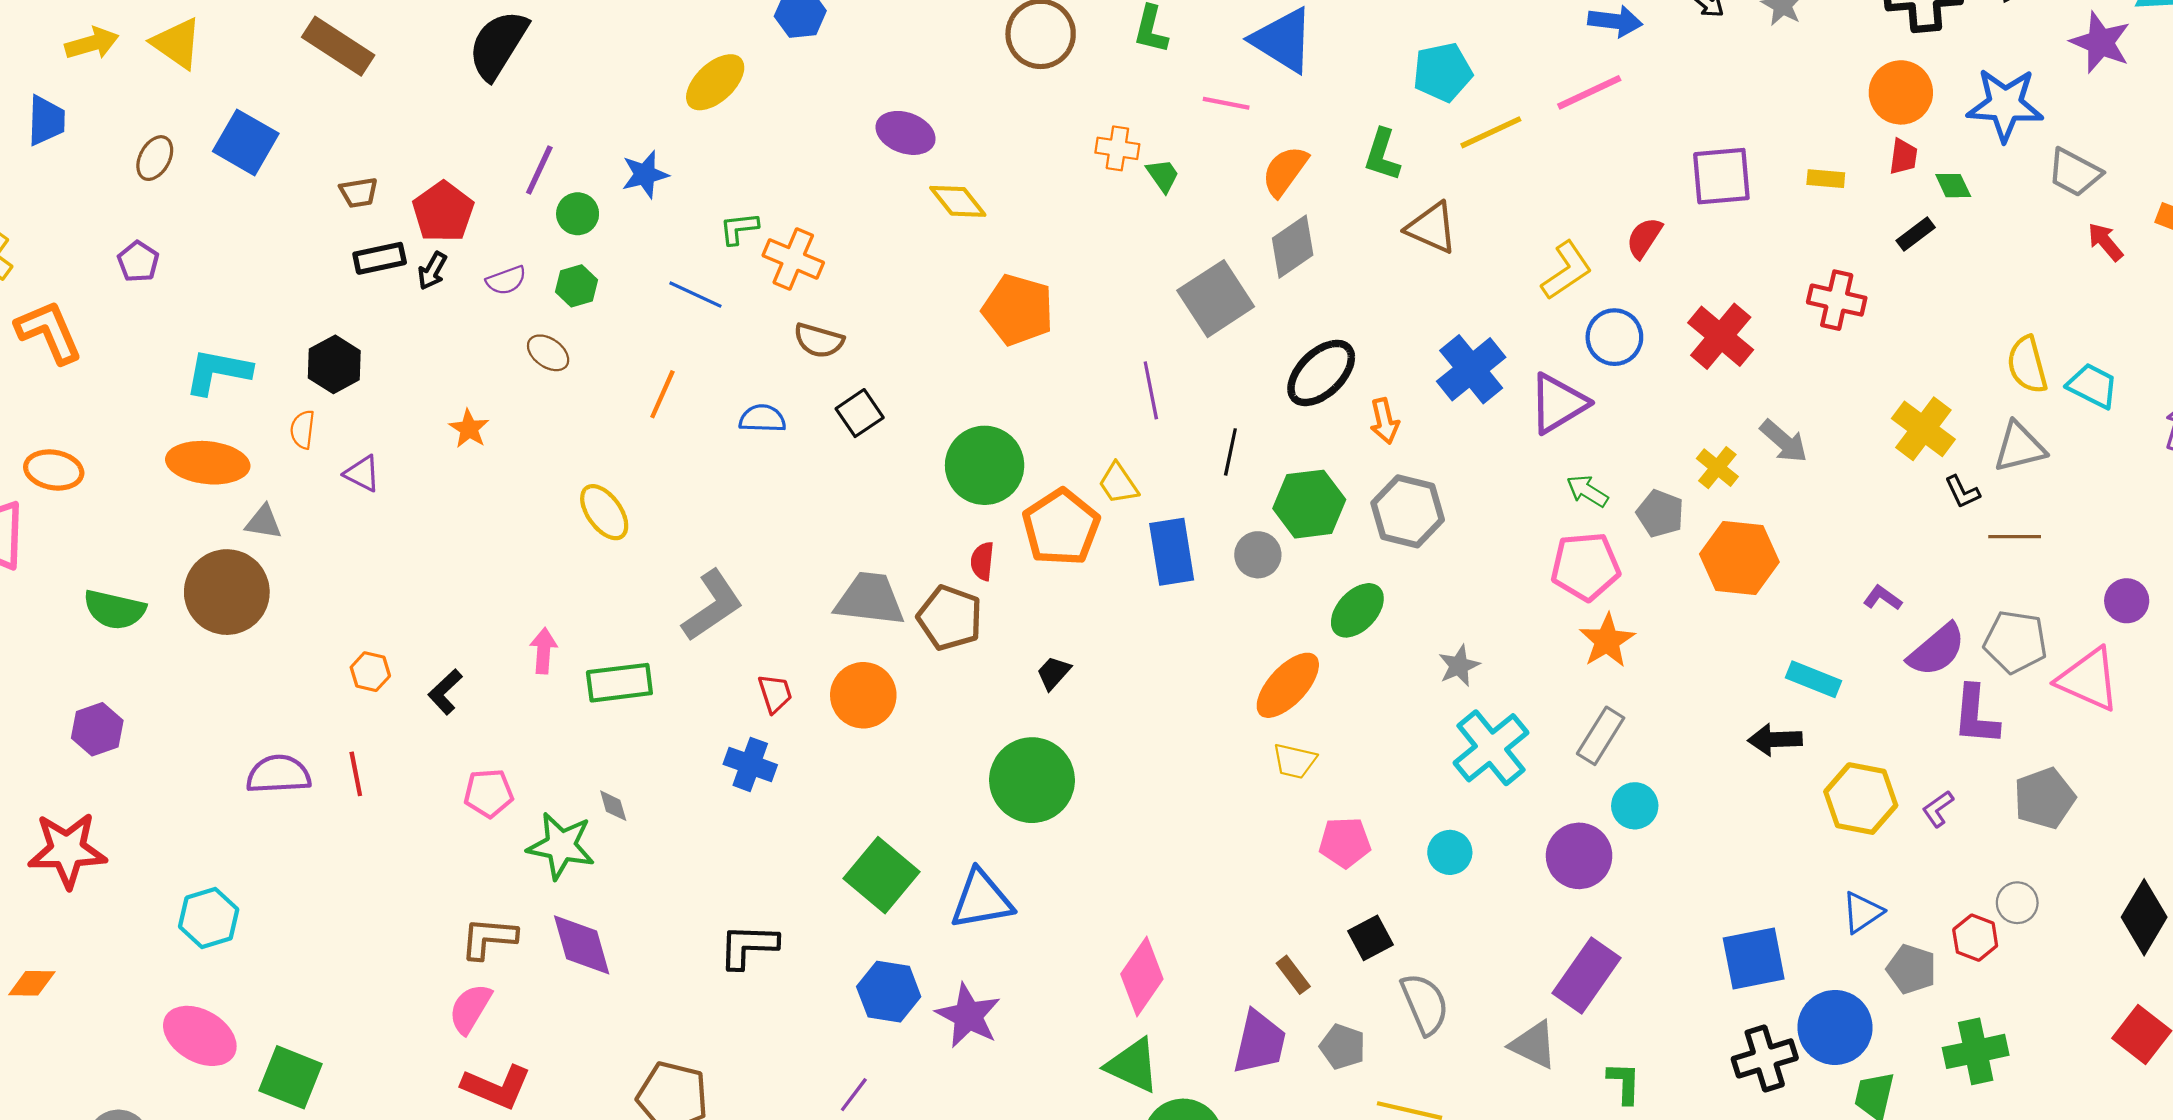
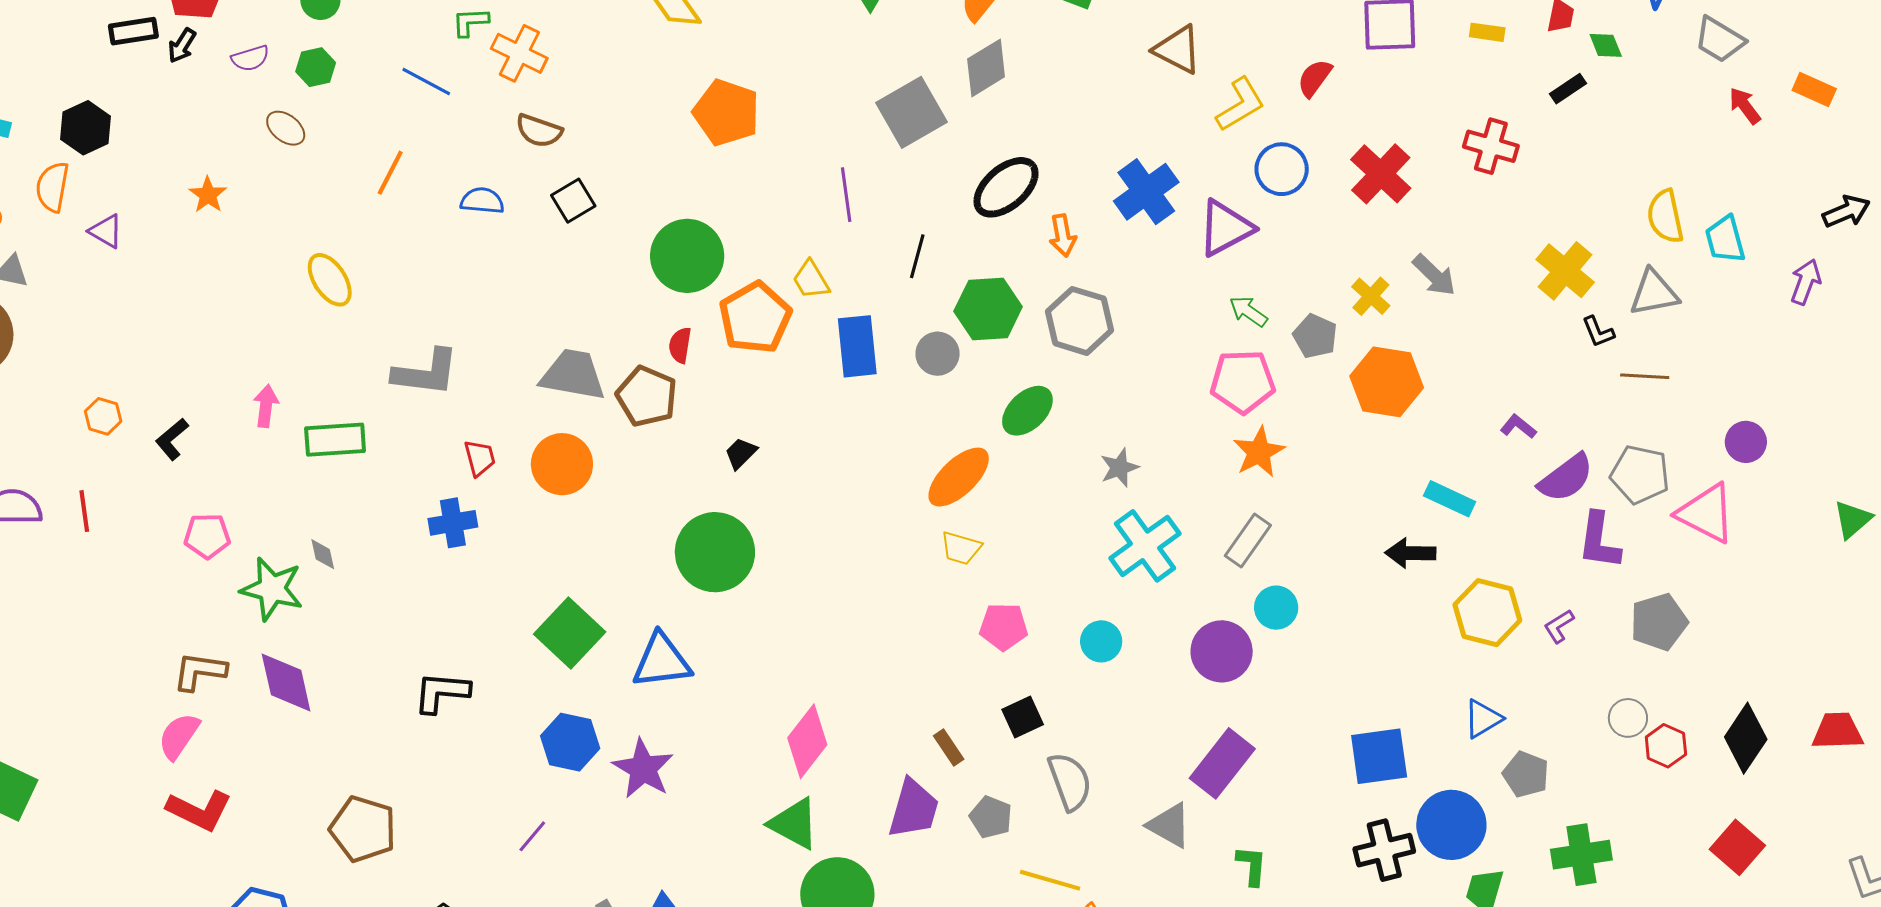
brown triangle: (1432, 228) -> (1178, 50), moved
cyan trapezoid: (2092, 386) -> (1725, 239), turned -135
orange semicircle: (303, 430) -> (52, 187), size x1.4
gray L-shape: (712, 606) -> (426, 373), turned 38
blue cross: (750, 764) -> (453, 523), turned -33
red hexagon: (1975, 938) -> (1666, 746), moved

